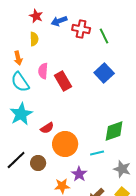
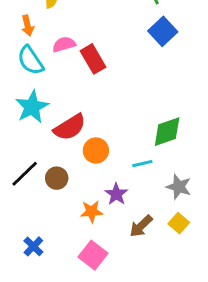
pink semicircle: (43, 71) -> (64, 44), turned 70
blue square: (104, 73) -> (163, 31), moved
red semicircle: (47, 128) -> (70, 127), size x1.6
orange circle: (65, 144) -> (96, 150), size x0.7

